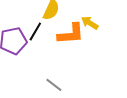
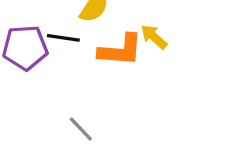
black line: (35, 32) -> (63, 38), turned 60

